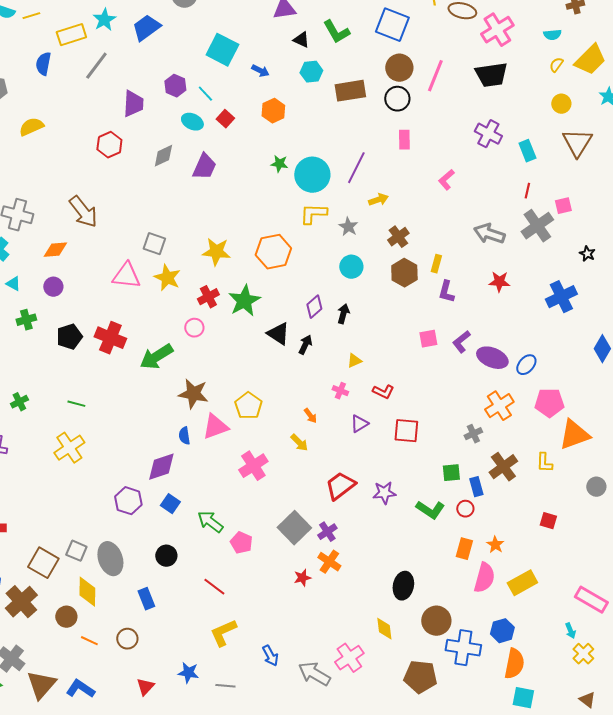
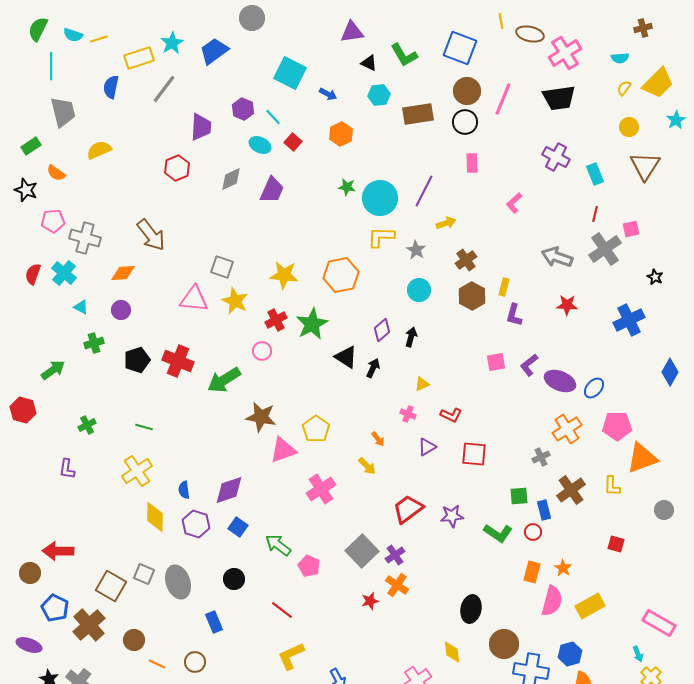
blue semicircle: (184, 436) -> (184, 490), moved
yellow diamond: (87, 592) -> (155, 517), moved

